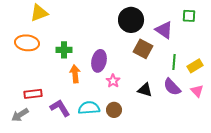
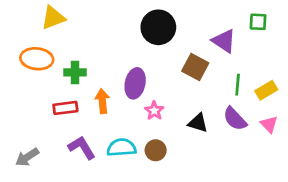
black circle: (131, 20) -> (158, 27), moved
green cross: (64, 50) -> (75, 72), moved
red rectangle: (33, 94) -> (65, 108), moved

